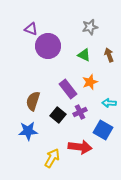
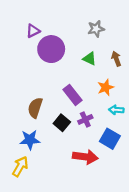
purple triangle: (31, 29) -> (33, 31), turned -48
orange star: (90, 82) -> (106, 87), moved
yellow arrow: (52, 158) -> (20, 166), moved

